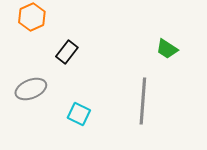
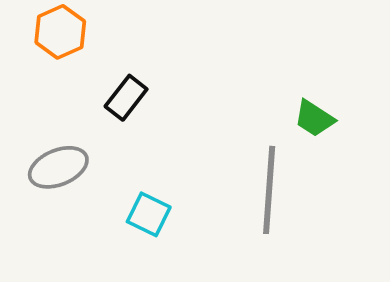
green trapezoid: (167, 49) -> (314, 118), moved

